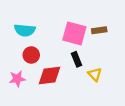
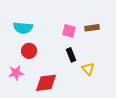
pink square: (74, 33) -> (69, 31), size x0.6
red diamond: (50, 75) -> (46, 83), moved

